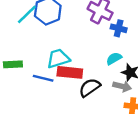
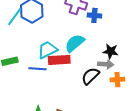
cyan semicircle: (114, 59) -> (75, 43), moved, size x1.5
black semicircle: (90, 88) -> (90, 76), moved

